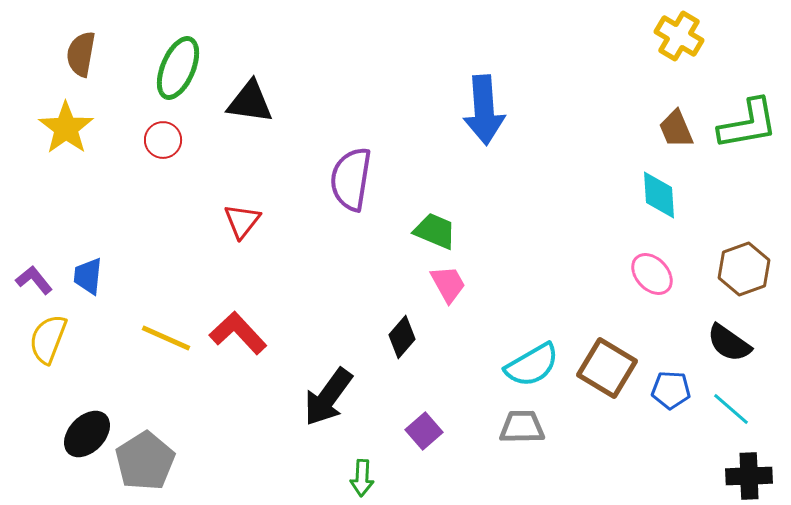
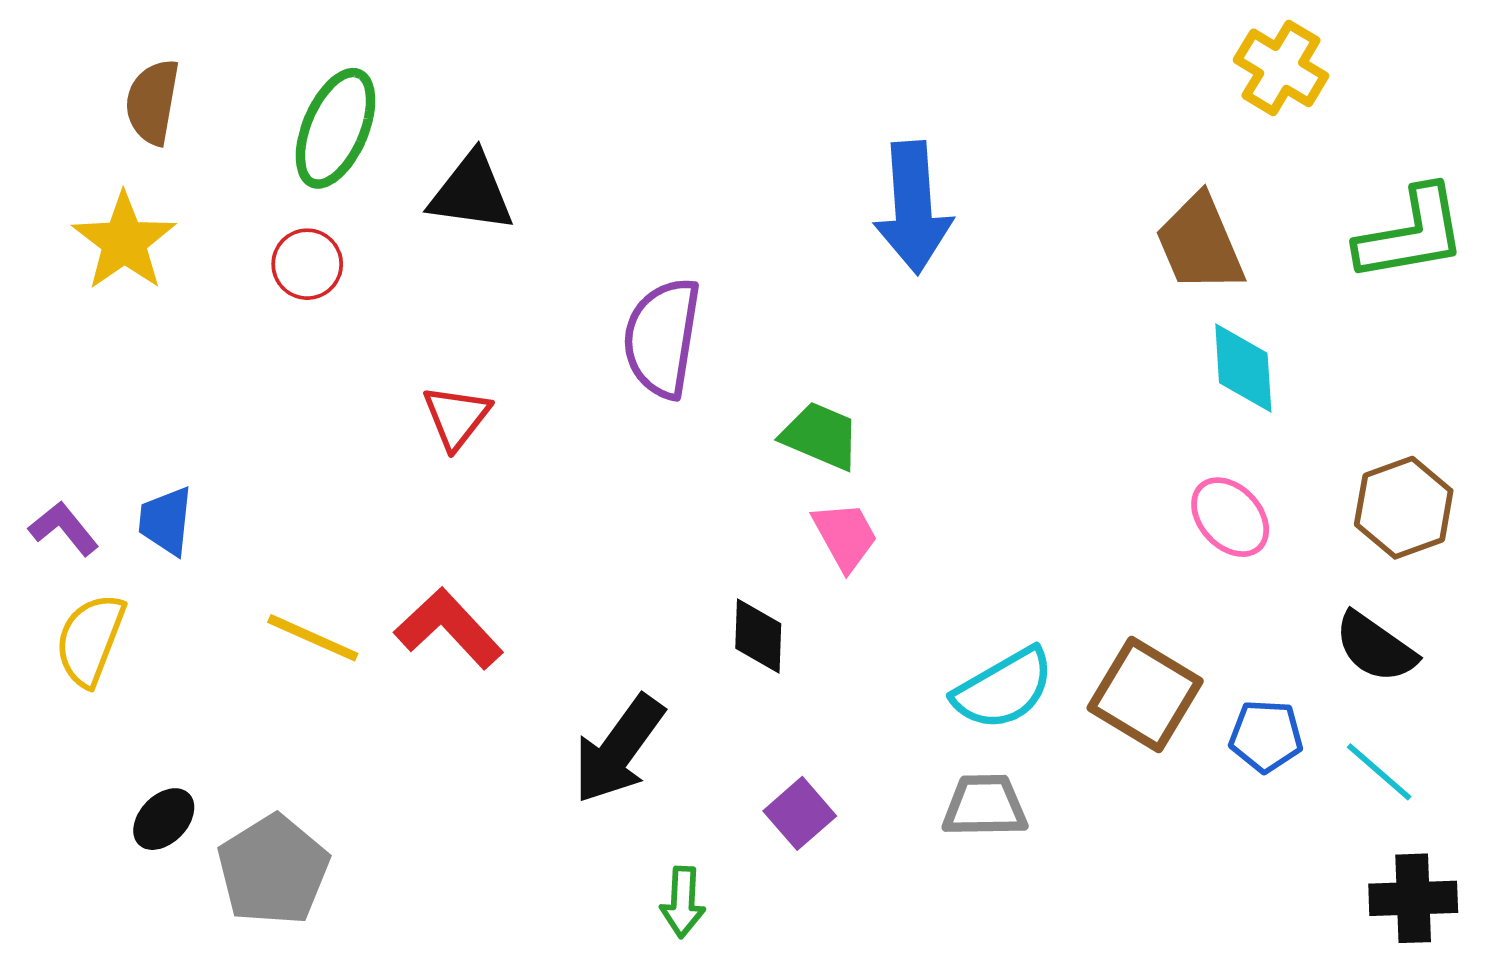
brown trapezoid: (676, 129) -> (1200, 243), moved, size x1.4
black diamond: (402, 337) -> (758, 636), turned -39
black ellipse: (87, 434) -> (164, 819), size x0.7

